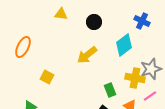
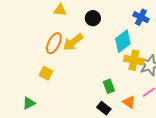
orange ellipse: (23, 47) -> (54, 43), moved
yellow arrow: (87, 55) -> (73, 42), moved
yellow cross: (135, 78) -> (134, 60), moved

